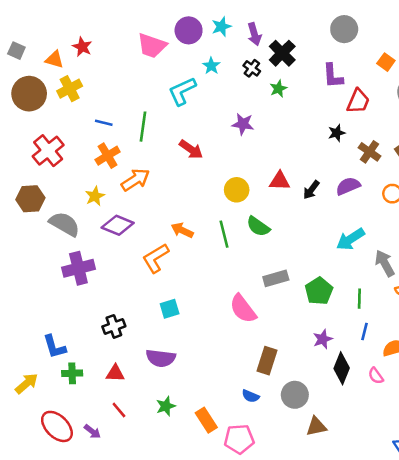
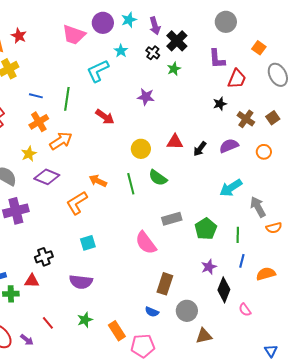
red triangle: (115, 373) -> (32, 281), moved
pink semicircle: (376, 376) -> (245, 310), moved

